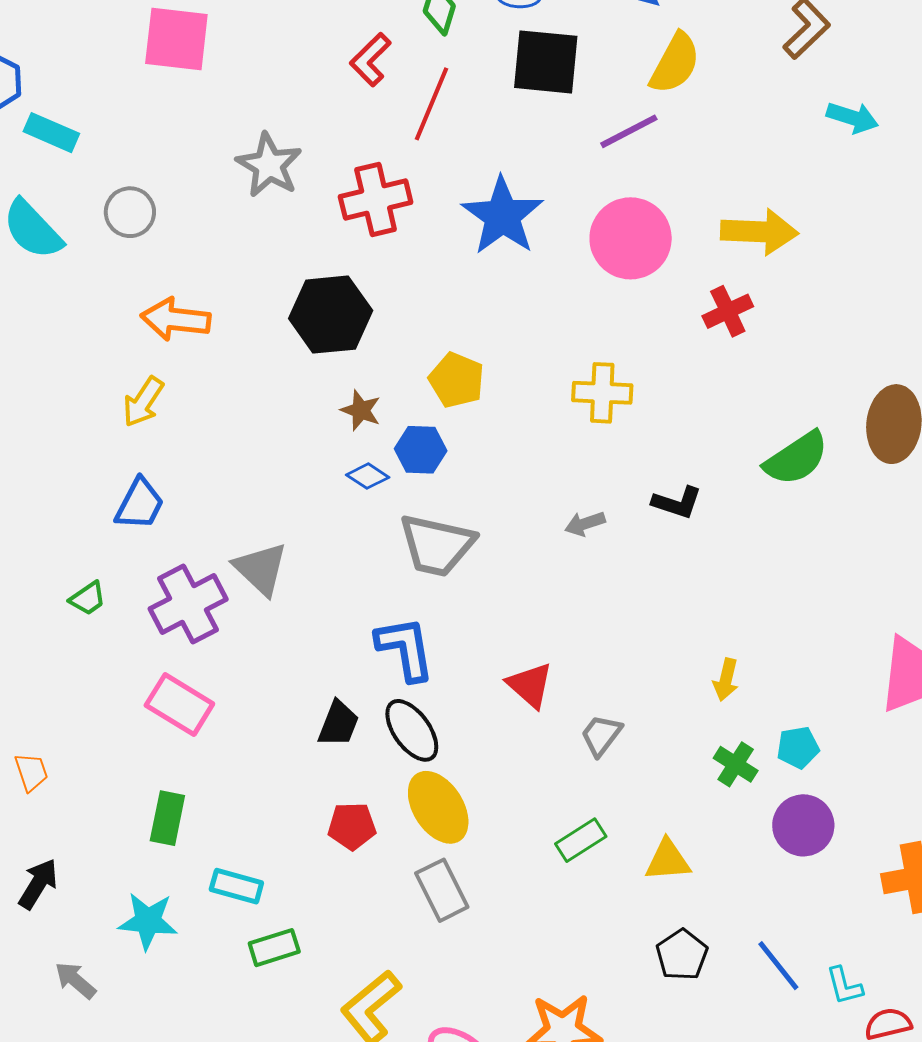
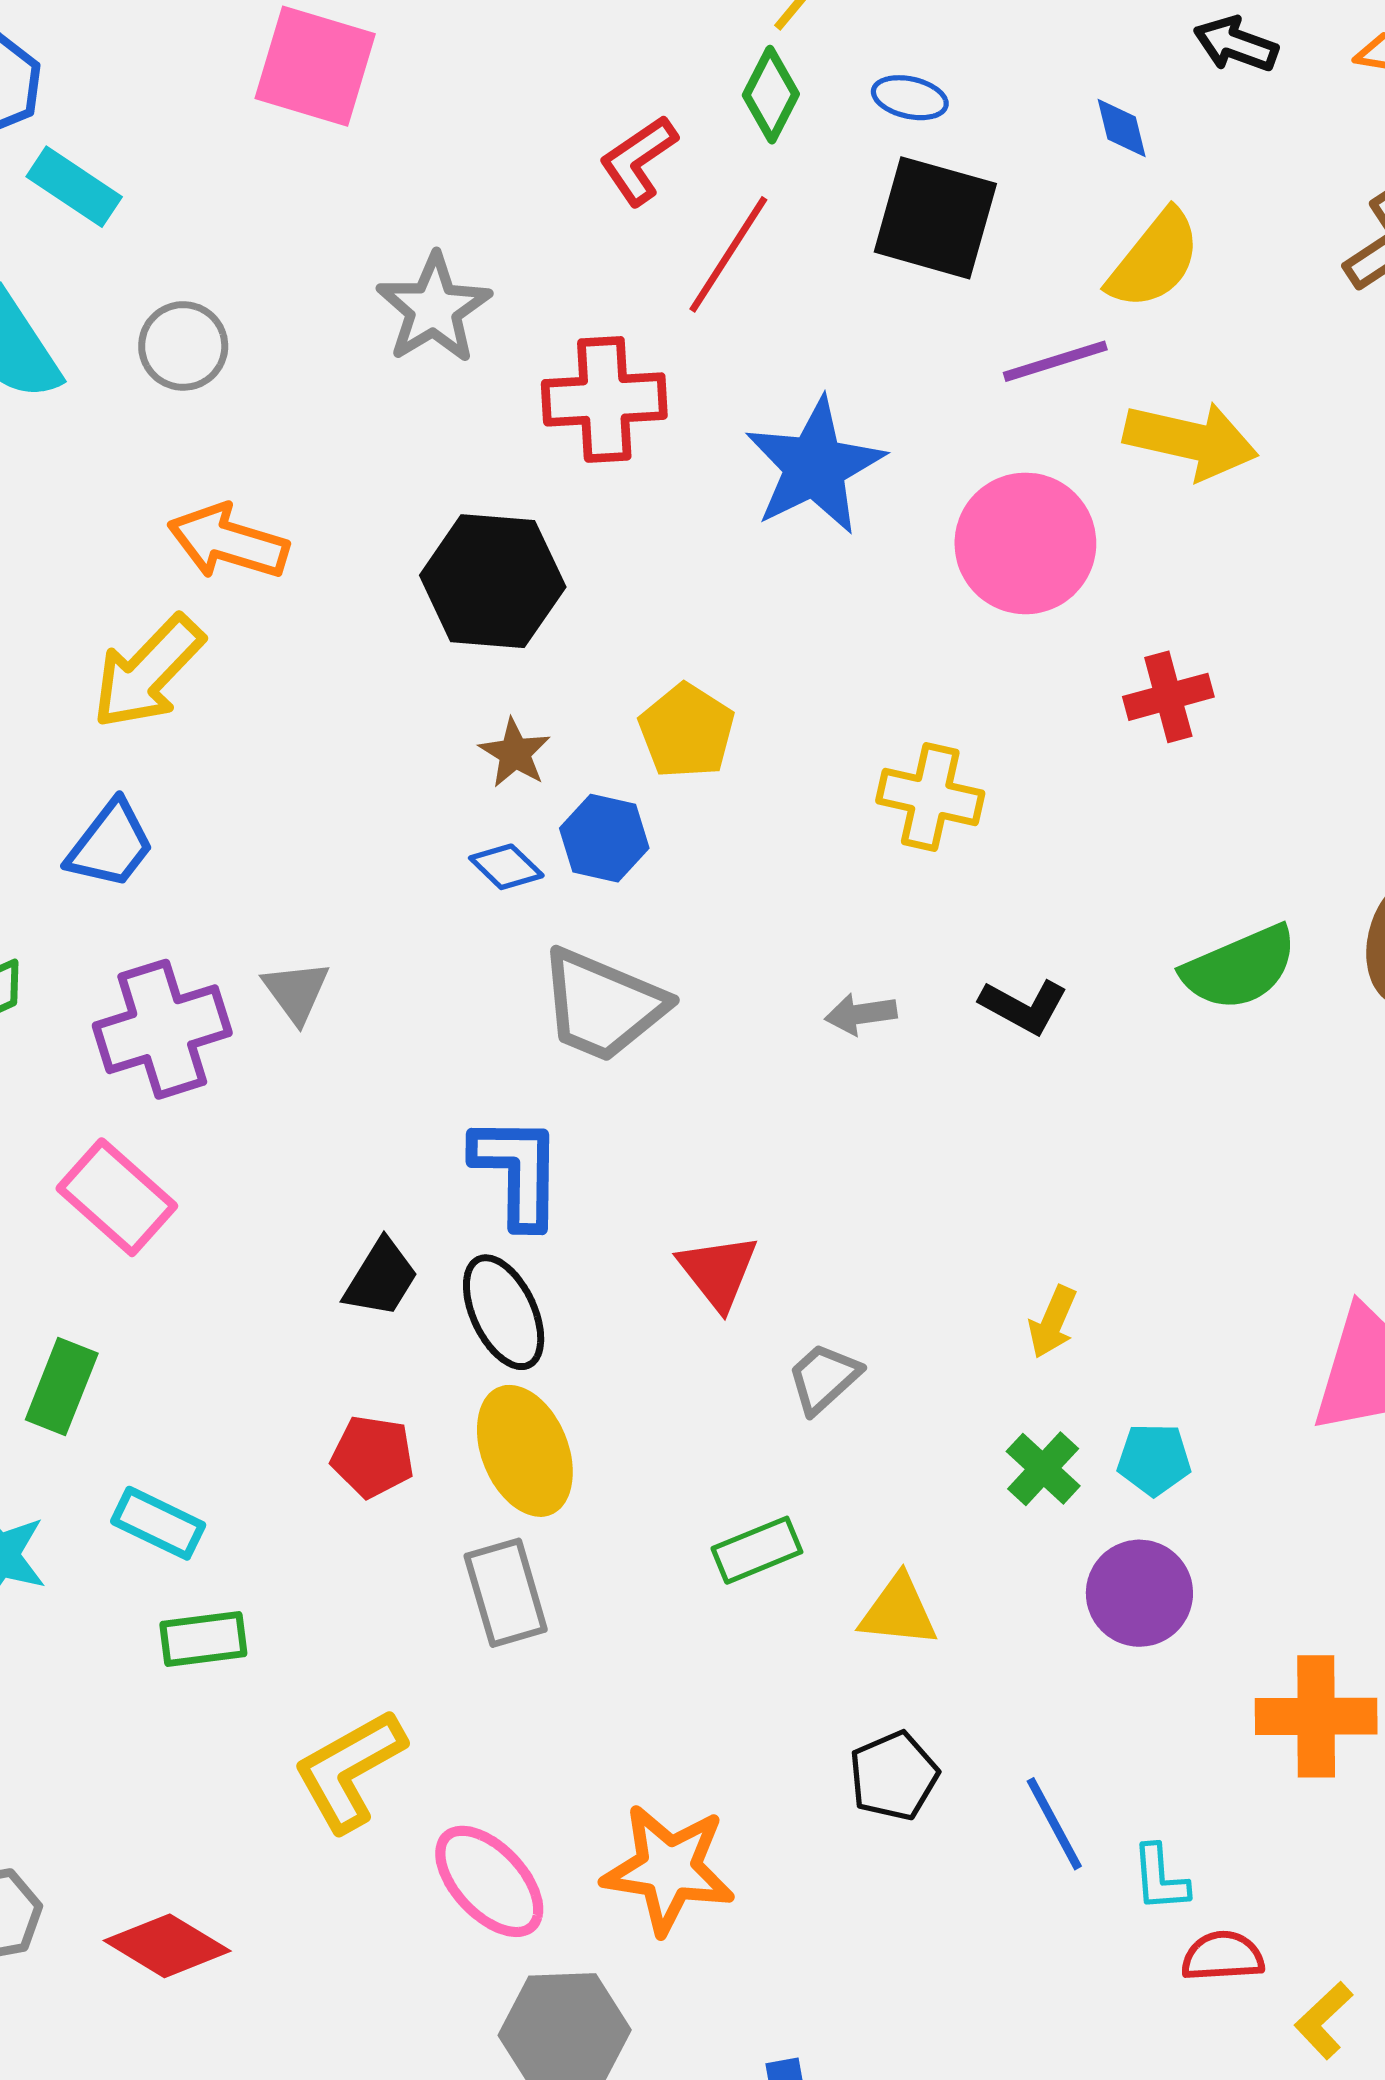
yellow arrow: (759, 232) -> (1191, 440), moved
yellow arrow: (143, 402) -> (148, 672), size x1.4
gray triangle: (261, 569) -> (296, 992), size x0.7

